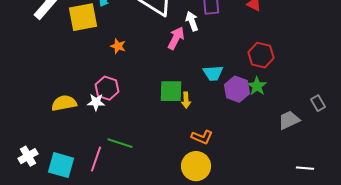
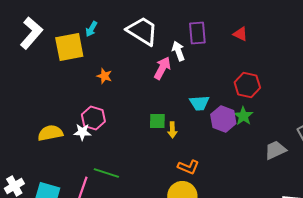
green square: (171, 91) -> (157, 121), size x0.7

